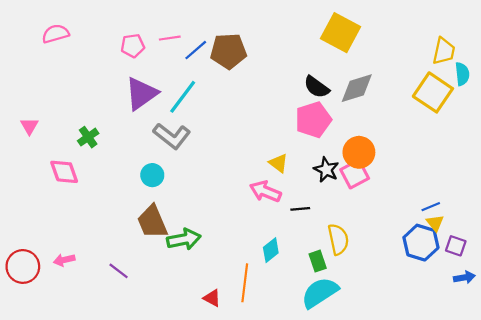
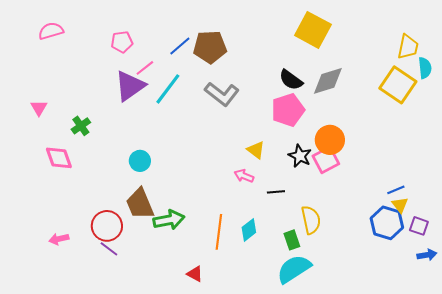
pink line: (170, 38) -> (145, 68), moved, turned -30
pink triangle: (29, 126) -> (39, 108), moved
gray L-shape: (172, 136) -> (222, 94), moved
pink arrow: (265, 191) -> (244, 176), size x0.7
red circle: (23, 266) -> (107, 226), moved
orange line: (245, 283) -> (219, 232), moved

